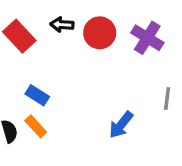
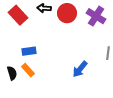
blue rectangle: (37, 95) -> (29, 51), turned -40

